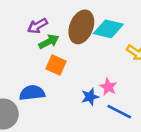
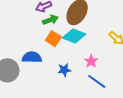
cyan diamond: (108, 29) -> (74, 36), moved
blue star: (90, 97) -> (64, 70), moved

